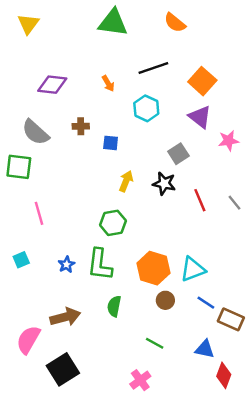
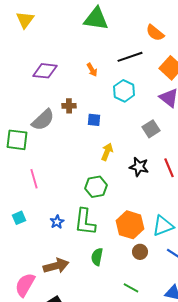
orange semicircle: (175, 23) -> (155, 33), moved
gray semicircle: (35, 132) -> (43, 120), moved, turned -85
black star: (164, 184) -> (139, 167), moved

